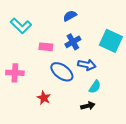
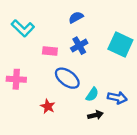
blue arrow: (87, 65) -> (117, 98), moved
cyan semicircle: (95, 87) -> (92, 94), moved

